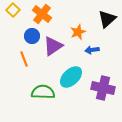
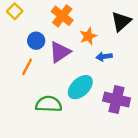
orange cross: (42, 14) -> (62, 16), moved
orange line: (24, 59) -> (27, 67), turned 49

